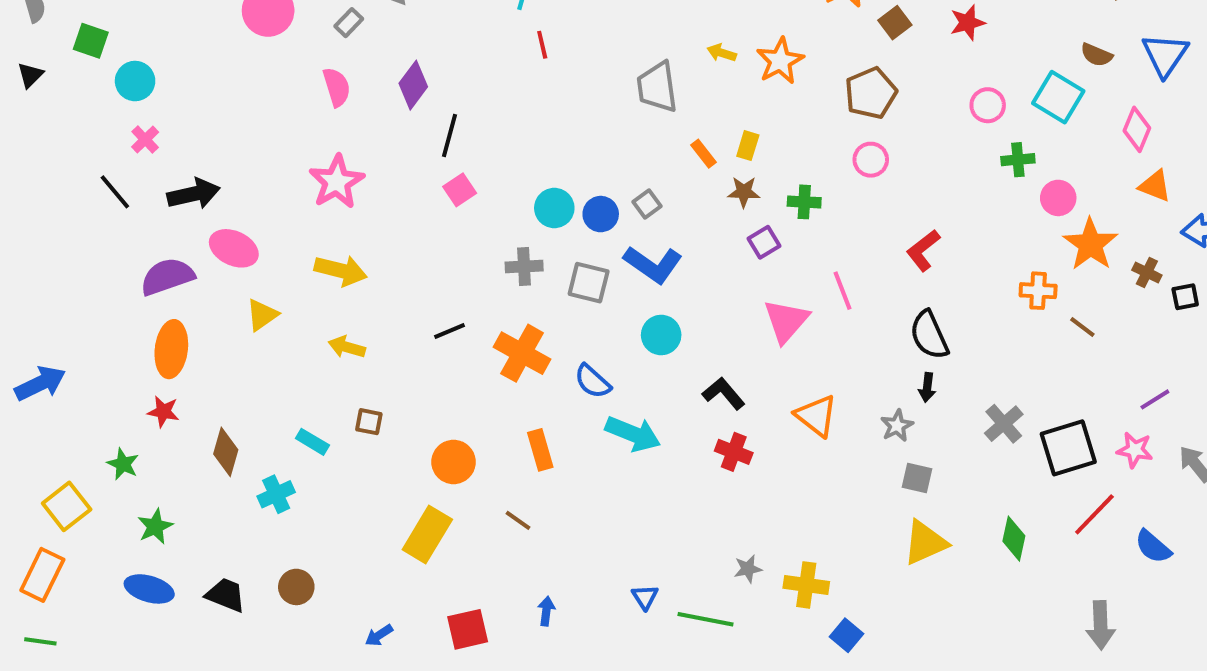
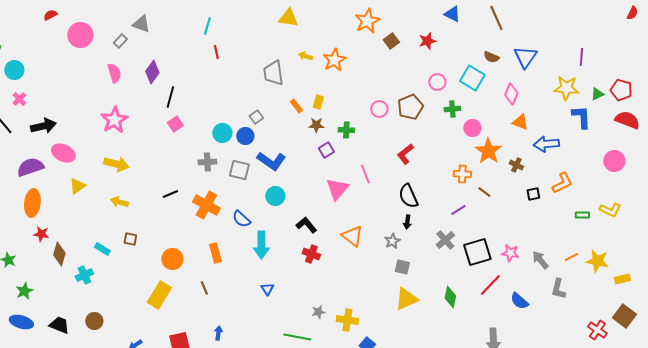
brown pentagon: (871, 93) -> (410, 107), moved
gray square: (647, 204) -> (256, 117), moved
black square: (1185, 297) -> (533, 194), moved
purple line: (1155, 399) -> (458, 210), moved
red star: (163, 412) -> (41, 234), moved
cyan arrow: (633, 434) -> (261, 245), turned 68
brown line: (518, 520) -> (204, 288), turned 32
blue triangle: (645, 597) -> (267, 289), moved

